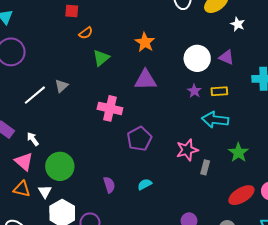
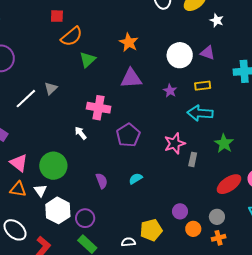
orange semicircle: (86, 33) -> (72, 36), size x1.6
purple star: (194, 91) -> (170, 91), moved
white arrow: (33, 139) -> (81, 133), moved

